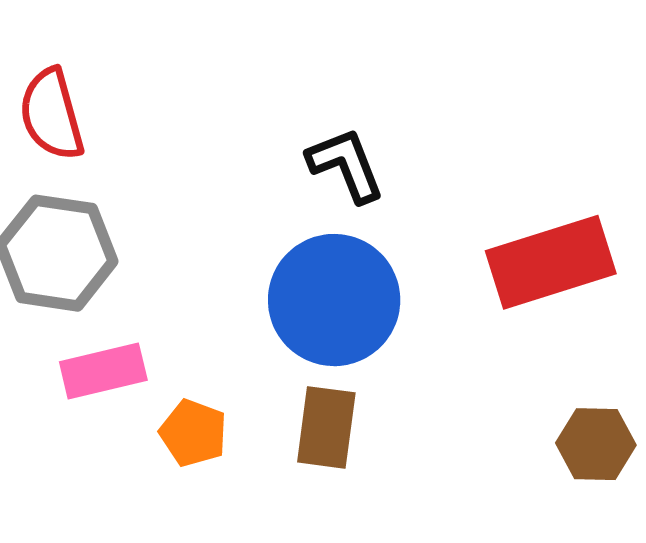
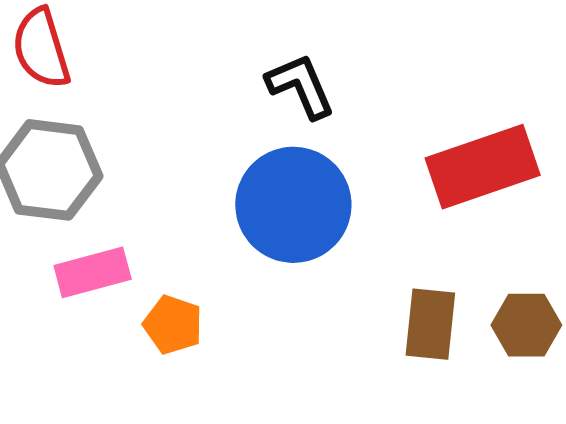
brown rectangle: (326, 427) -> (430, 324), moved

